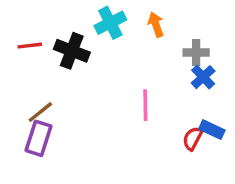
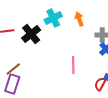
black cross: (72, 51) -> (31, 34), turned 30

